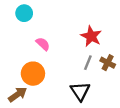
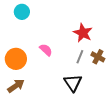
pink semicircle: (43, 44) -> (46, 50), moved
orange circle: (33, 74) -> (16, 59), moved

